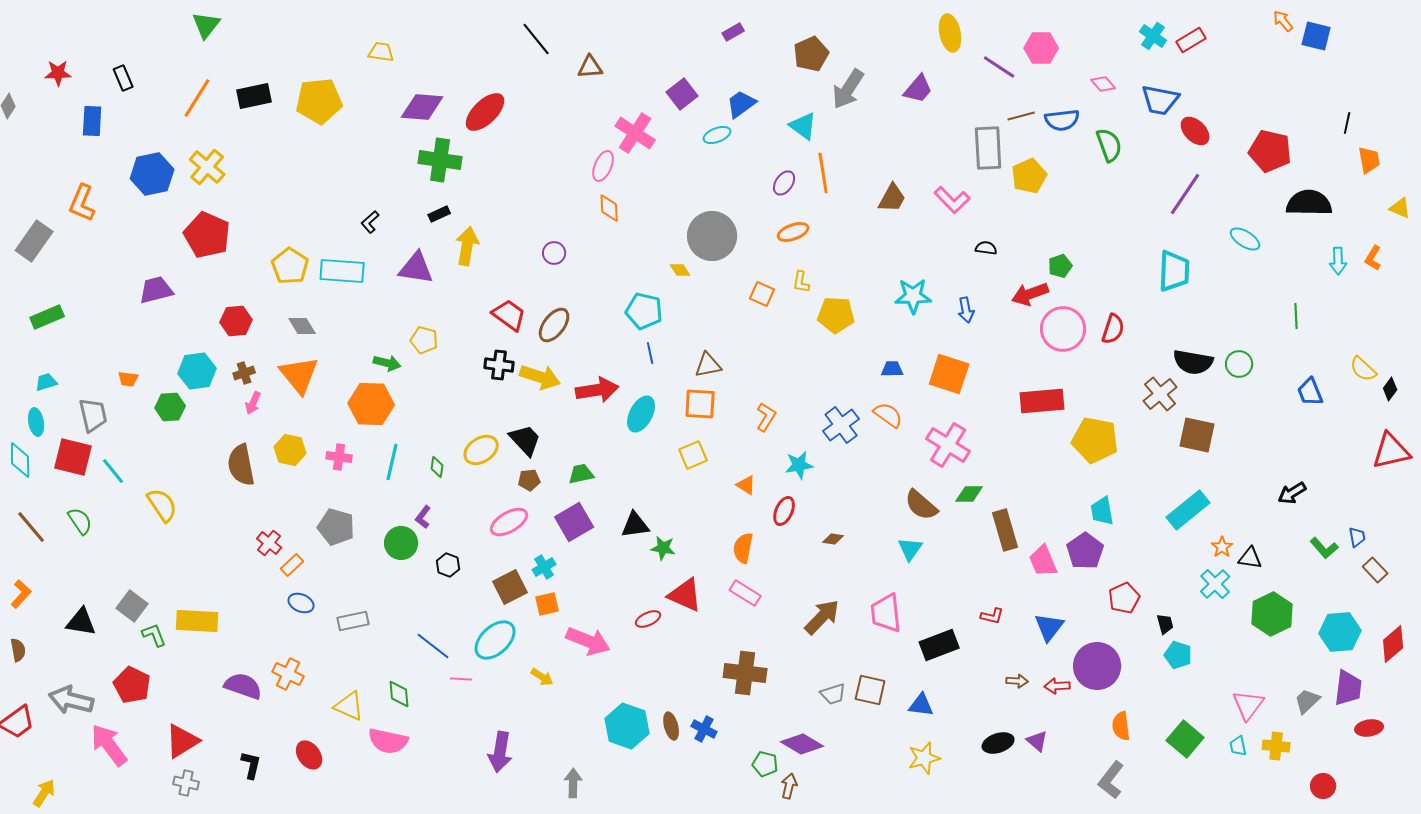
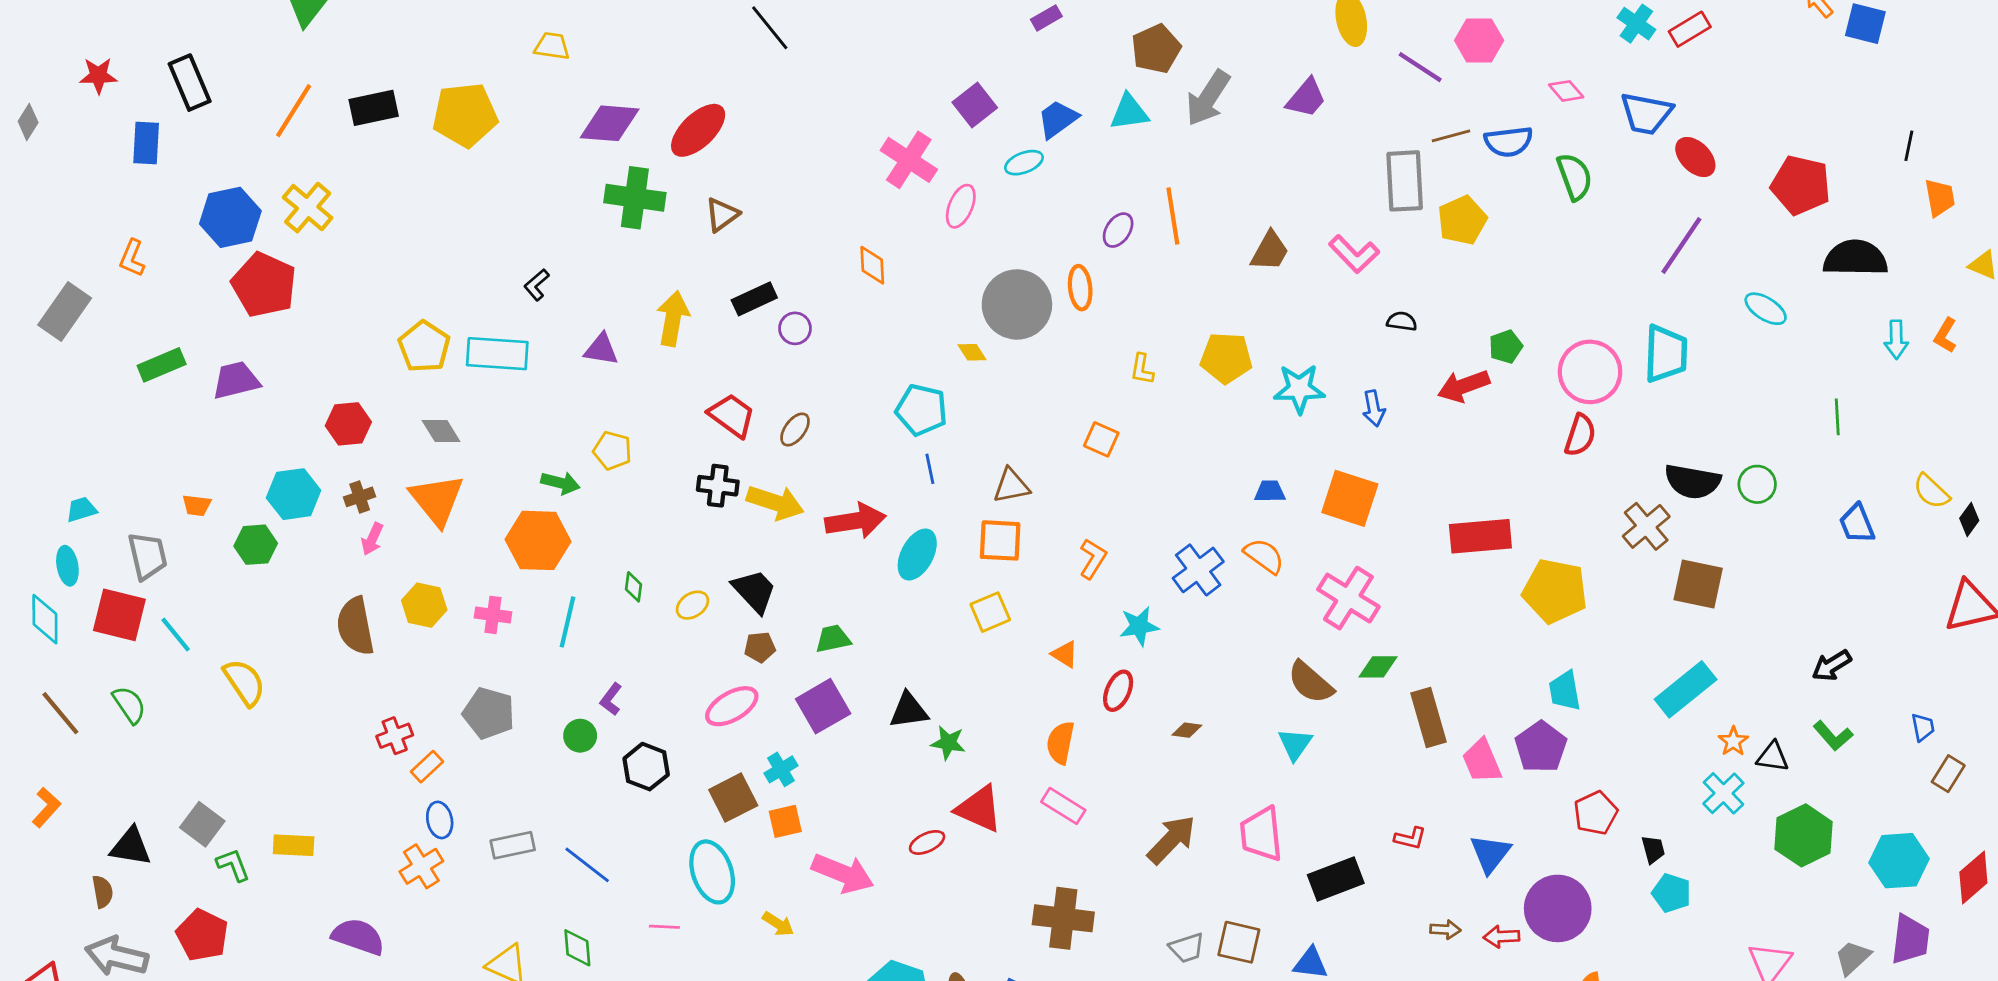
brown triangle: (590, 67) -> (722, 215), moved, turned -32
black rectangle: (123, 78) -> (190, 83), size x1.5
cyan triangle: (803, 126) -> (1129, 112), moved, turned -44
pink ellipse: (603, 166) -> (961, 206), moved
orange L-shape: (82, 203) -> (132, 258), size x0.7
black rectangle: (439, 214) -> (754, 299), moved, size x1.4
orange ellipse: (793, 232) -> (1080, 288), moved, turned -76
red pentagon: (207, 235) -> (264, 285), moved
purple triangle: (416, 268) -> (601, 349), size x0.7
orange square: (762, 294) -> (1101, 439), moved
yellow pentagon: (836, 315) -> (1226, 358), moved
green rectangle: (47, 317) -> (162, 365), moved
brown ellipse: (554, 325) -> (795, 429), size x0.7
pink circle: (1063, 329) -> (1590, 372), moved
yellow ellipse: (481, 450) -> (692, 605), size x0.7
green diamond: (437, 467) -> (633, 587), moved
red cross: (269, 543) -> (395, 736), turned 30
green circle: (401, 543) -> (580, 736), size x0.7
green L-shape: (1324, 548) -> (1833, 736), moved
black hexagon: (448, 565) -> (646, 767), size x1.4
brown rectangle: (1375, 570) -> (1948, 774), turned 75
blue ellipse: (301, 603) -> (440, 820), turned 55
yellow rectangle: (197, 621) -> (294, 845), size x0.7
cyan ellipse: (495, 640) -> (712, 872), turned -66
blue line: (433, 646) -> (587, 865), moved
brown semicircle: (18, 650) -> (103, 892), moved
orange cross: (288, 674) -> (421, 866), moved, turned 32

